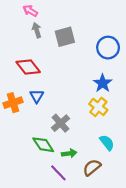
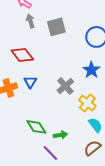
yellow cross: (98, 107) -> (87, 103), moved
gray cross: (60, 123) -> (65, 86), moved
brown semicircle: (92, 167) -> (92, 148), moved

